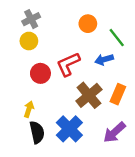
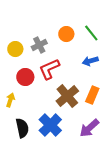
gray cross: (31, 19) -> (39, 45), moved
green line: (117, 38) -> (91, 33), moved
blue arrow: (104, 60) -> (90, 61), moved
yellow arrow: (29, 109) -> (10, 100), moved

